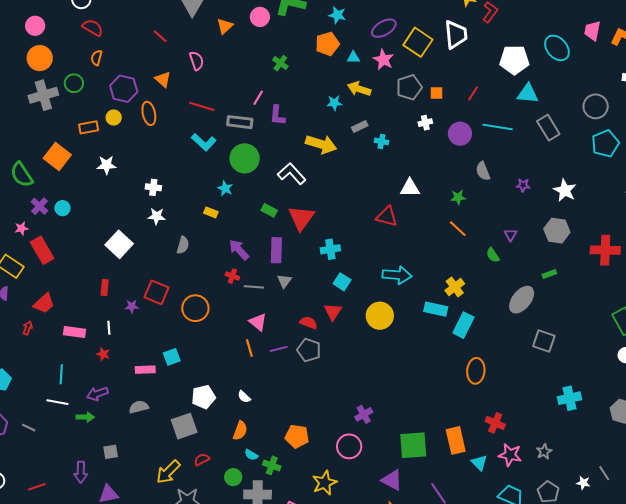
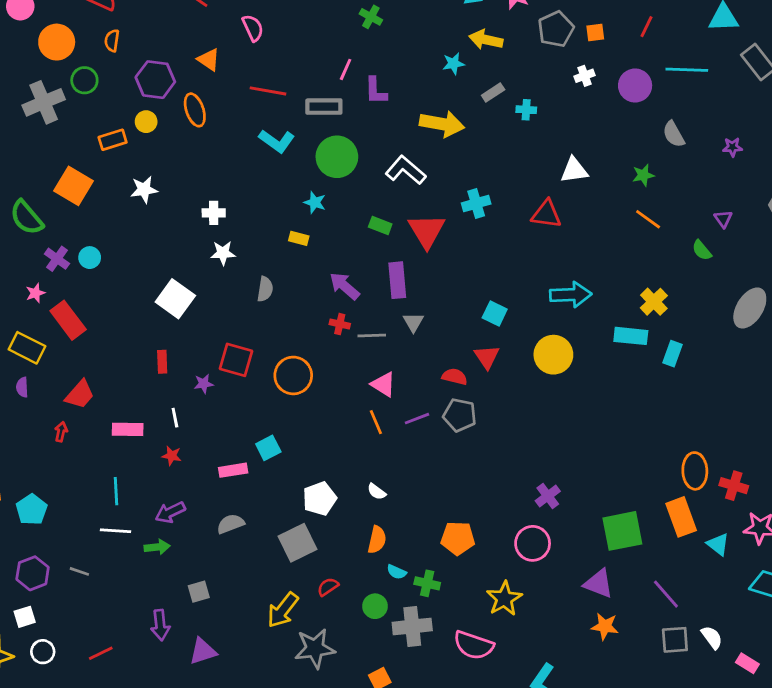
orange circle: (40, 58) -> (57, 42), moved
cyan cross: (330, 249) -> (476, 203), moved
cyan rectangle: (463, 325) -> (672, 354), size x0.7
orange ellipse: (476, 371) -> (695, 471), moved

